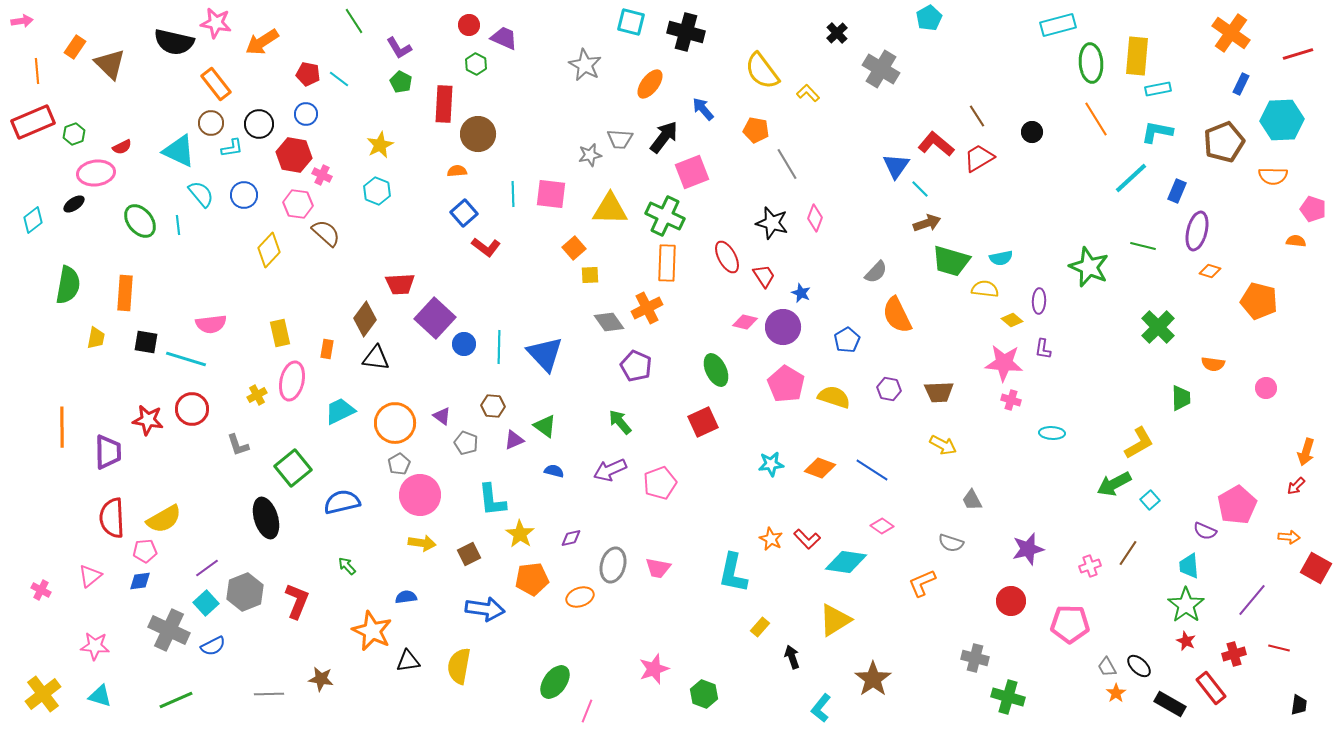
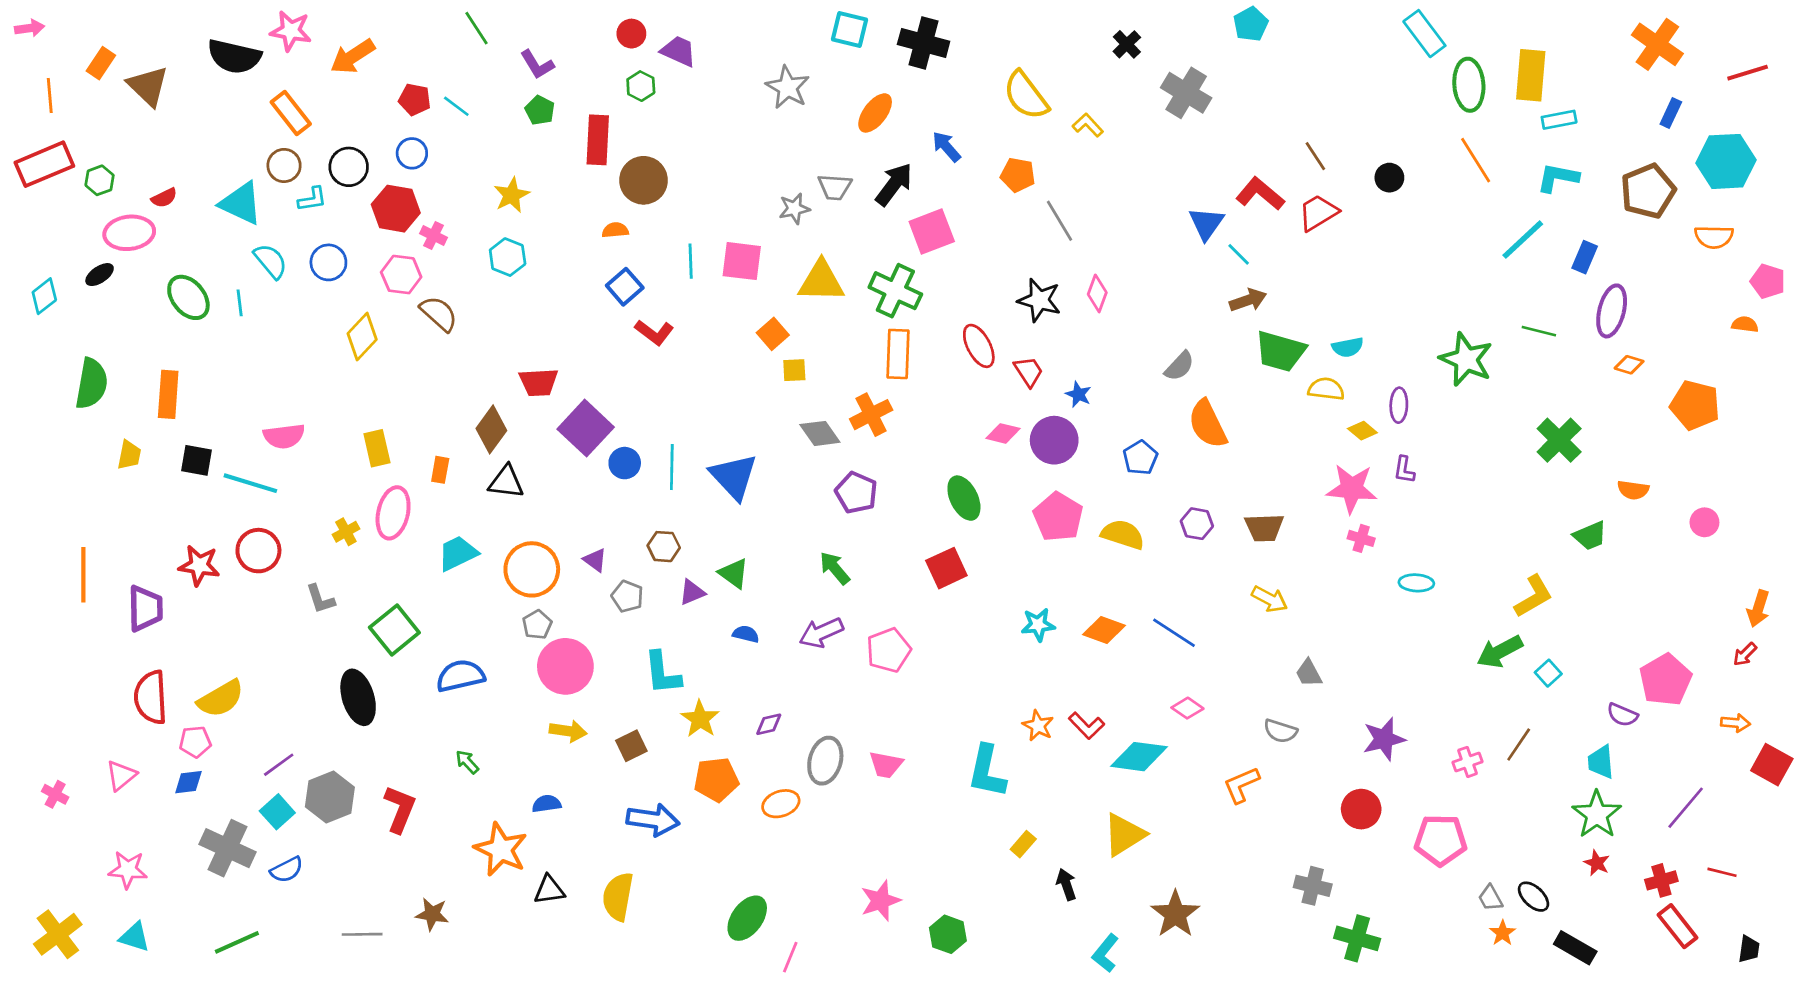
cyan rectangle: (1058, 25) -> (1424, 34), turned 68
green trapezoid: (1181, 398) -> (1590, 536), turned 68
red rectangle: (1211, 688) -> (1678, 926), moved

